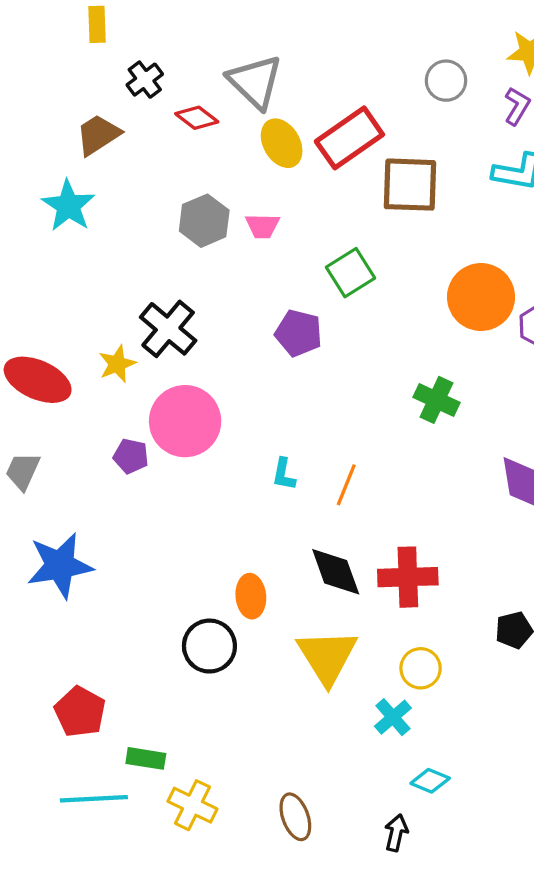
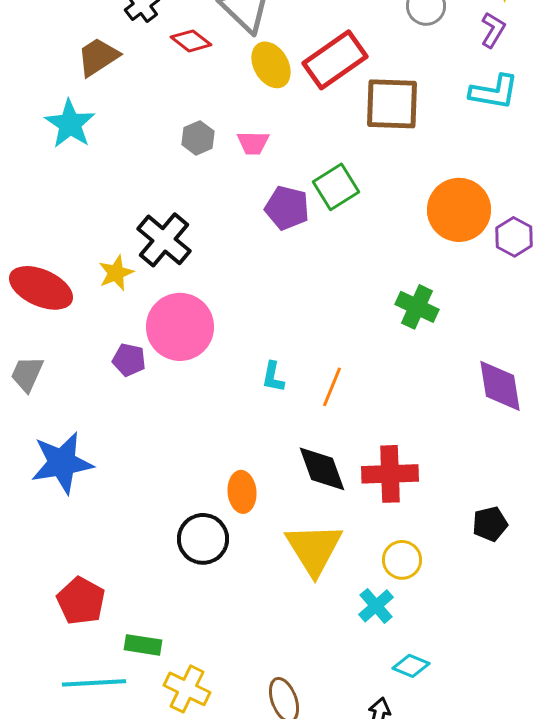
gray hexagon: (204, 221) -> (198, 138), size x0.7
purple pentagon: (299, 333) -> (287, 208), moved

